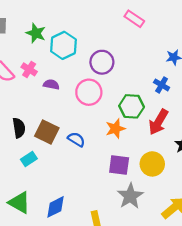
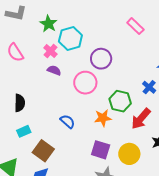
pink cross: (29, 69) -> (50, 51), moved
brown square: (47, 132) -> (43, 151), moved

